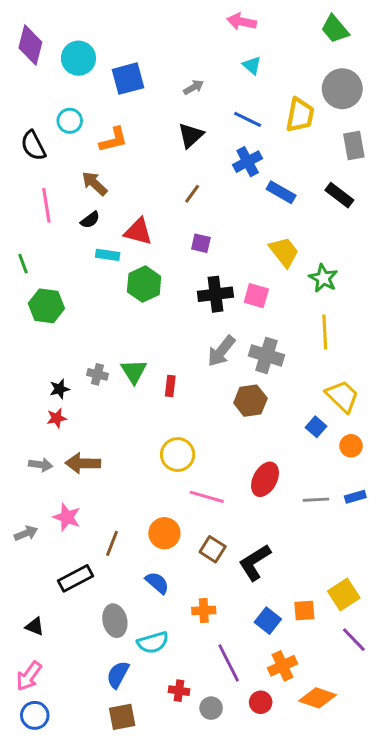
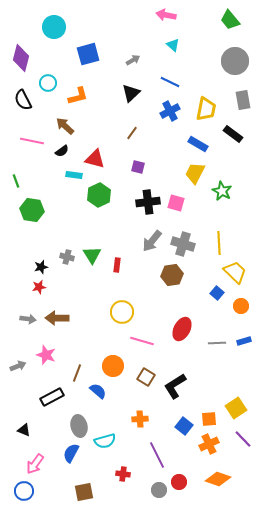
purple diamond: (30, 45) -> (21, 58), moved
cyan circle: (78, 58) -> (54, 27), moved
yellow trapezoid: (300, 115) -> (206, 109), moved
blue rectangle: (281, 192) -> (198, 144), moved
pink line: (46, 205) -> (32, 141), turned -70
yellow trapezoid: (284, 252) -> (195, 173), turned -115
yellow line: (325, 332) -> (219, 243), moved
blue semicircle: (157, 583) -> (98, 391), moved
orange cross: (282, 666) -> (209, 444), moved
blue semicircle: (118, 675) -> (71, 453), moved
pink arrow: (29, 676) -> (35, 464), moved
gray circle: (211, 708) -> (159, 490), moved

